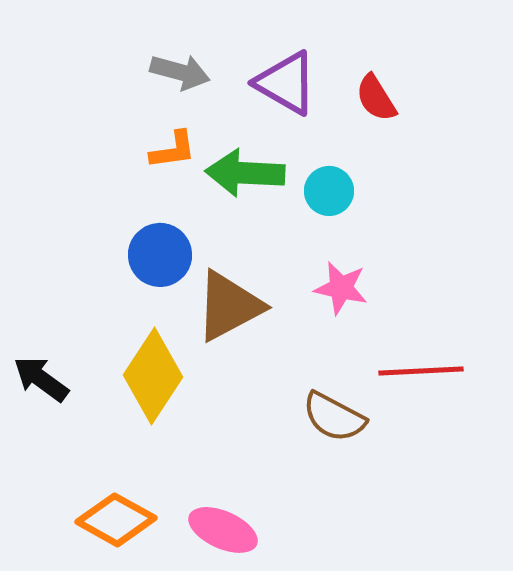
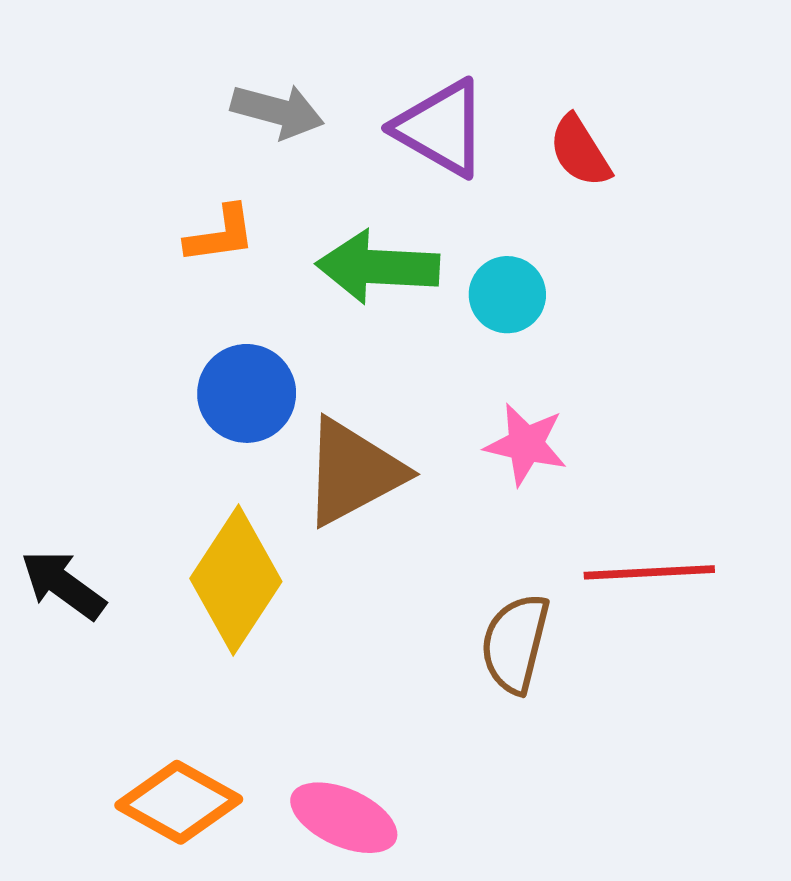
orange L-shape: (173, 150) -> (220, 235), moved
brown semicircle: (334, 417) -> (515, 643), turned 76

